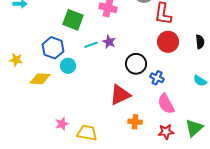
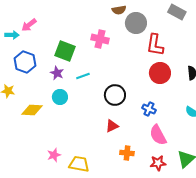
purple star: (109, 42) -> (57, 73), moved
blue hexagon: (53, 48) -> (25, 62), moved
black circle: (136, 64) -> (115, 95), moved
red triangle: (120, 95) -> (112, 126), size x0.6

